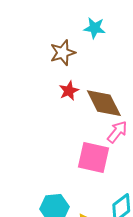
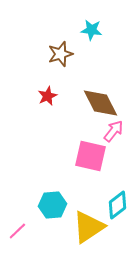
red star: (69, 91) -> (47, 96), moved

